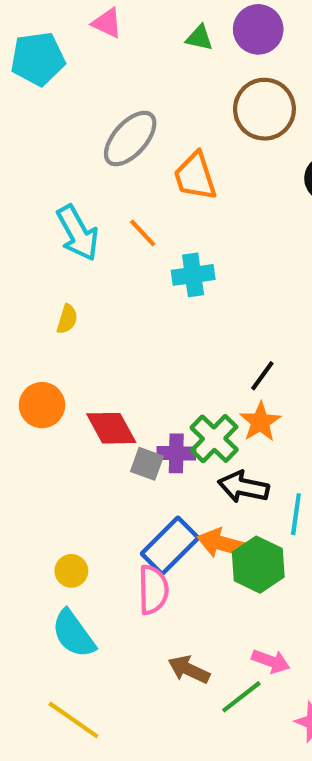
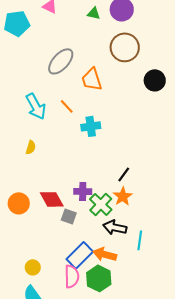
orange circle: (42, 405) -> (19, 203), moved
purple cross: (176, 453) -> (83, 191), moved
green hexagon: (258, 565) -> (99, 278), moved

